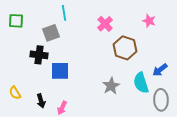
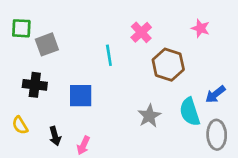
cyan line: (64, 13) -> (109, 55), moved
gray square: (51, 33) -> (47, 44), moved
black cross: (39, 55) -> (35, 85), moved

